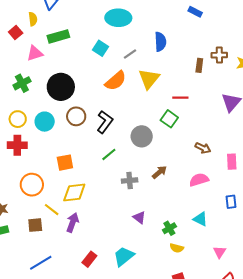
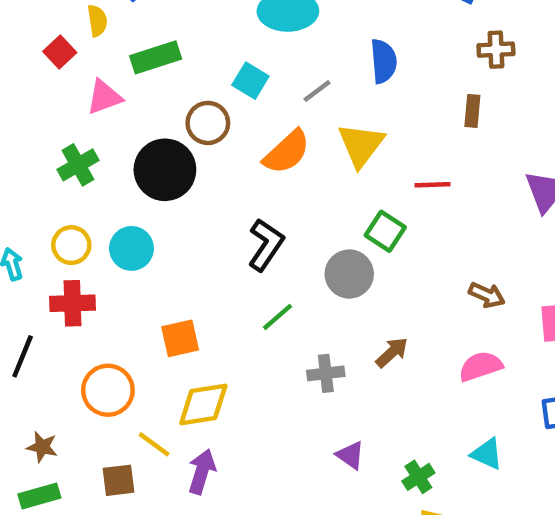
brown cross: (219, 55) -> (496, 50), moved
brown circle: (76, 116) -> (208, 123), moved
green square: (169, 119) -> (385, 231), moved

